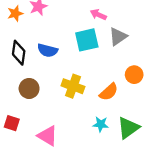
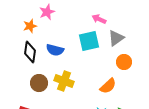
orange star: (15, 13) -> (30, 26), moved
orange circle: (134, 75) -> (124, 62), moved
yellow cross: (73, 86) -> (64, 81), moved

